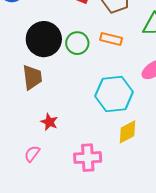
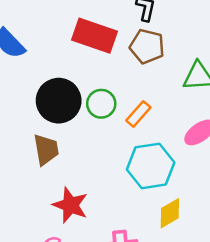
orange rectangle: (111, 39) -> (138, 114), moved, turned -60
red star: (49, 122) -> (70, 205), size x1.6

